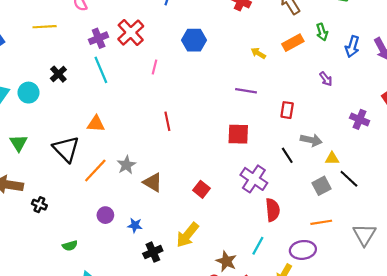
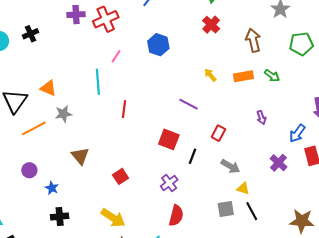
green arrow: (322, 32) -> (272, 76), turned -56
blue arrow: (352, 47) -> (297, 133), moved
cyan line: (101, 70) -> (98, 82), moved
red line: (167, 121) -> (124, 109), moved
black line: (287, 155) -> (193, 156), moved, turned 35
gray star: (126, 165) -> (64, 114), moved
purple cross: (254, 179) -> (169, 183), size x0.7
yellow arrow: (187, 235) -> (113, 218), moved, turned -115

